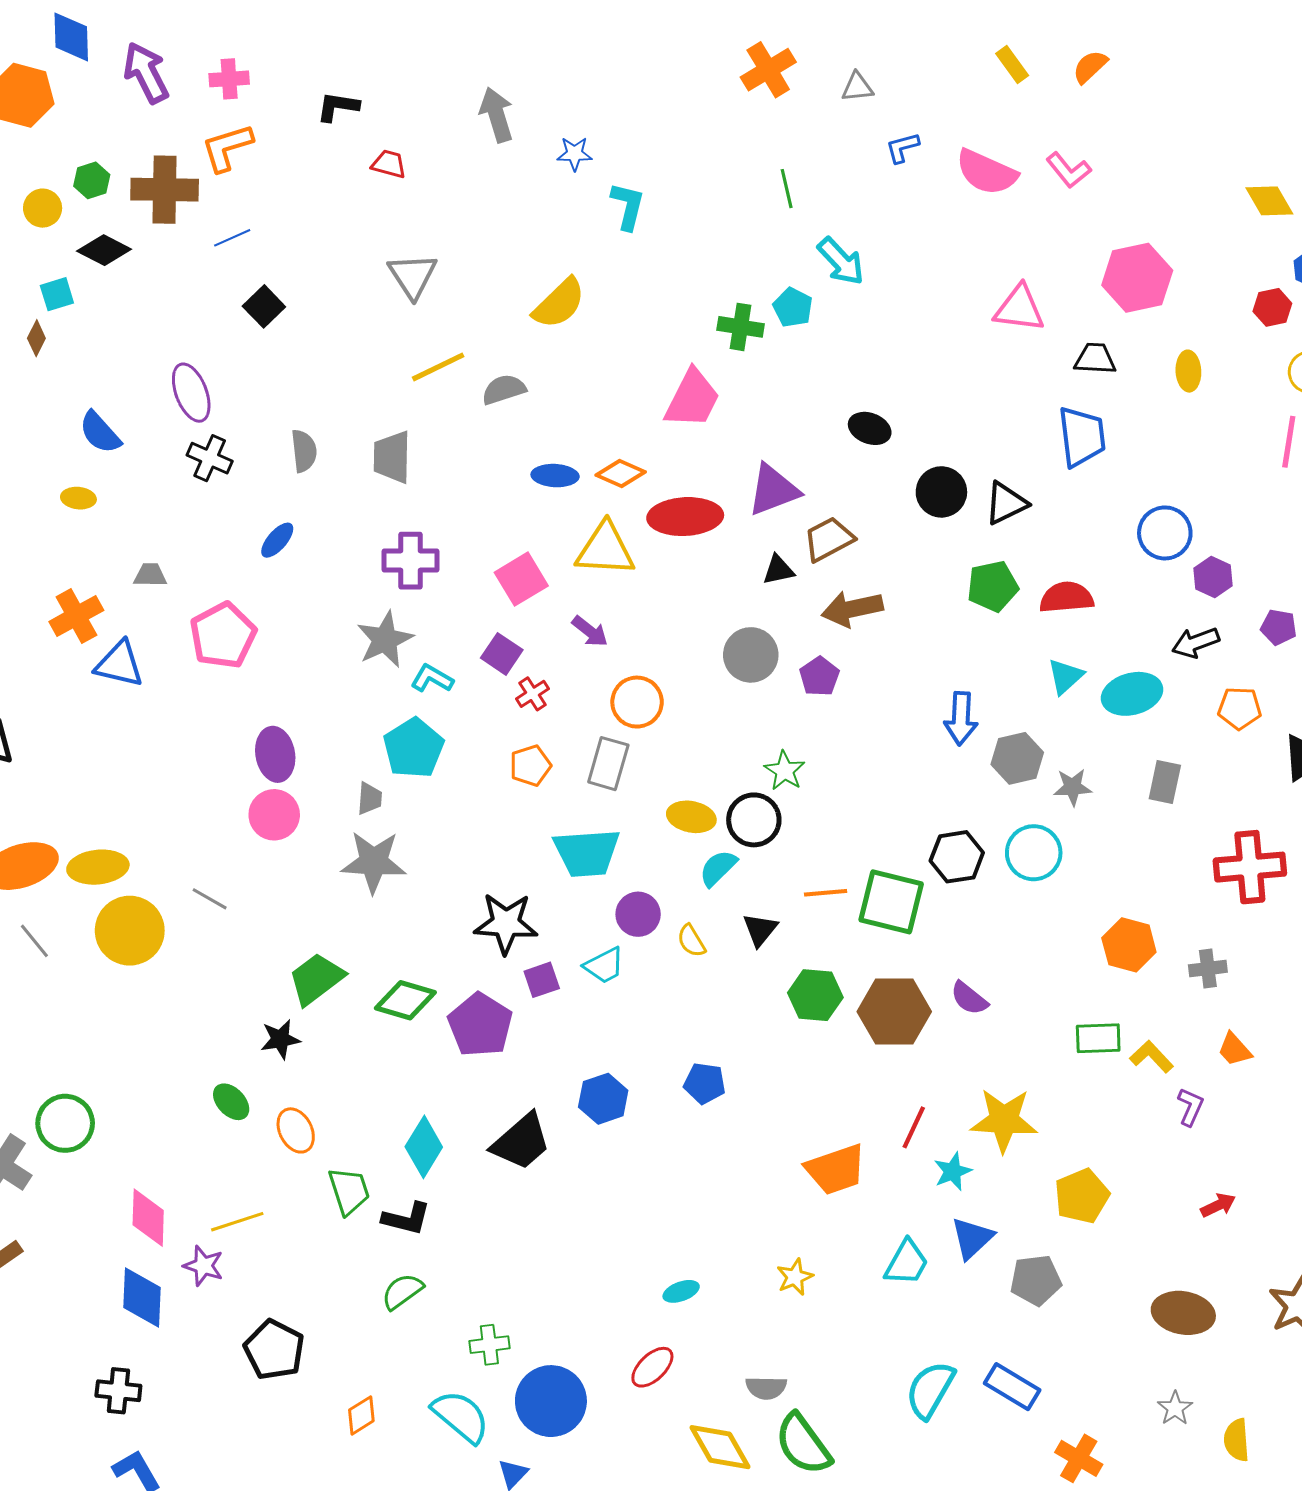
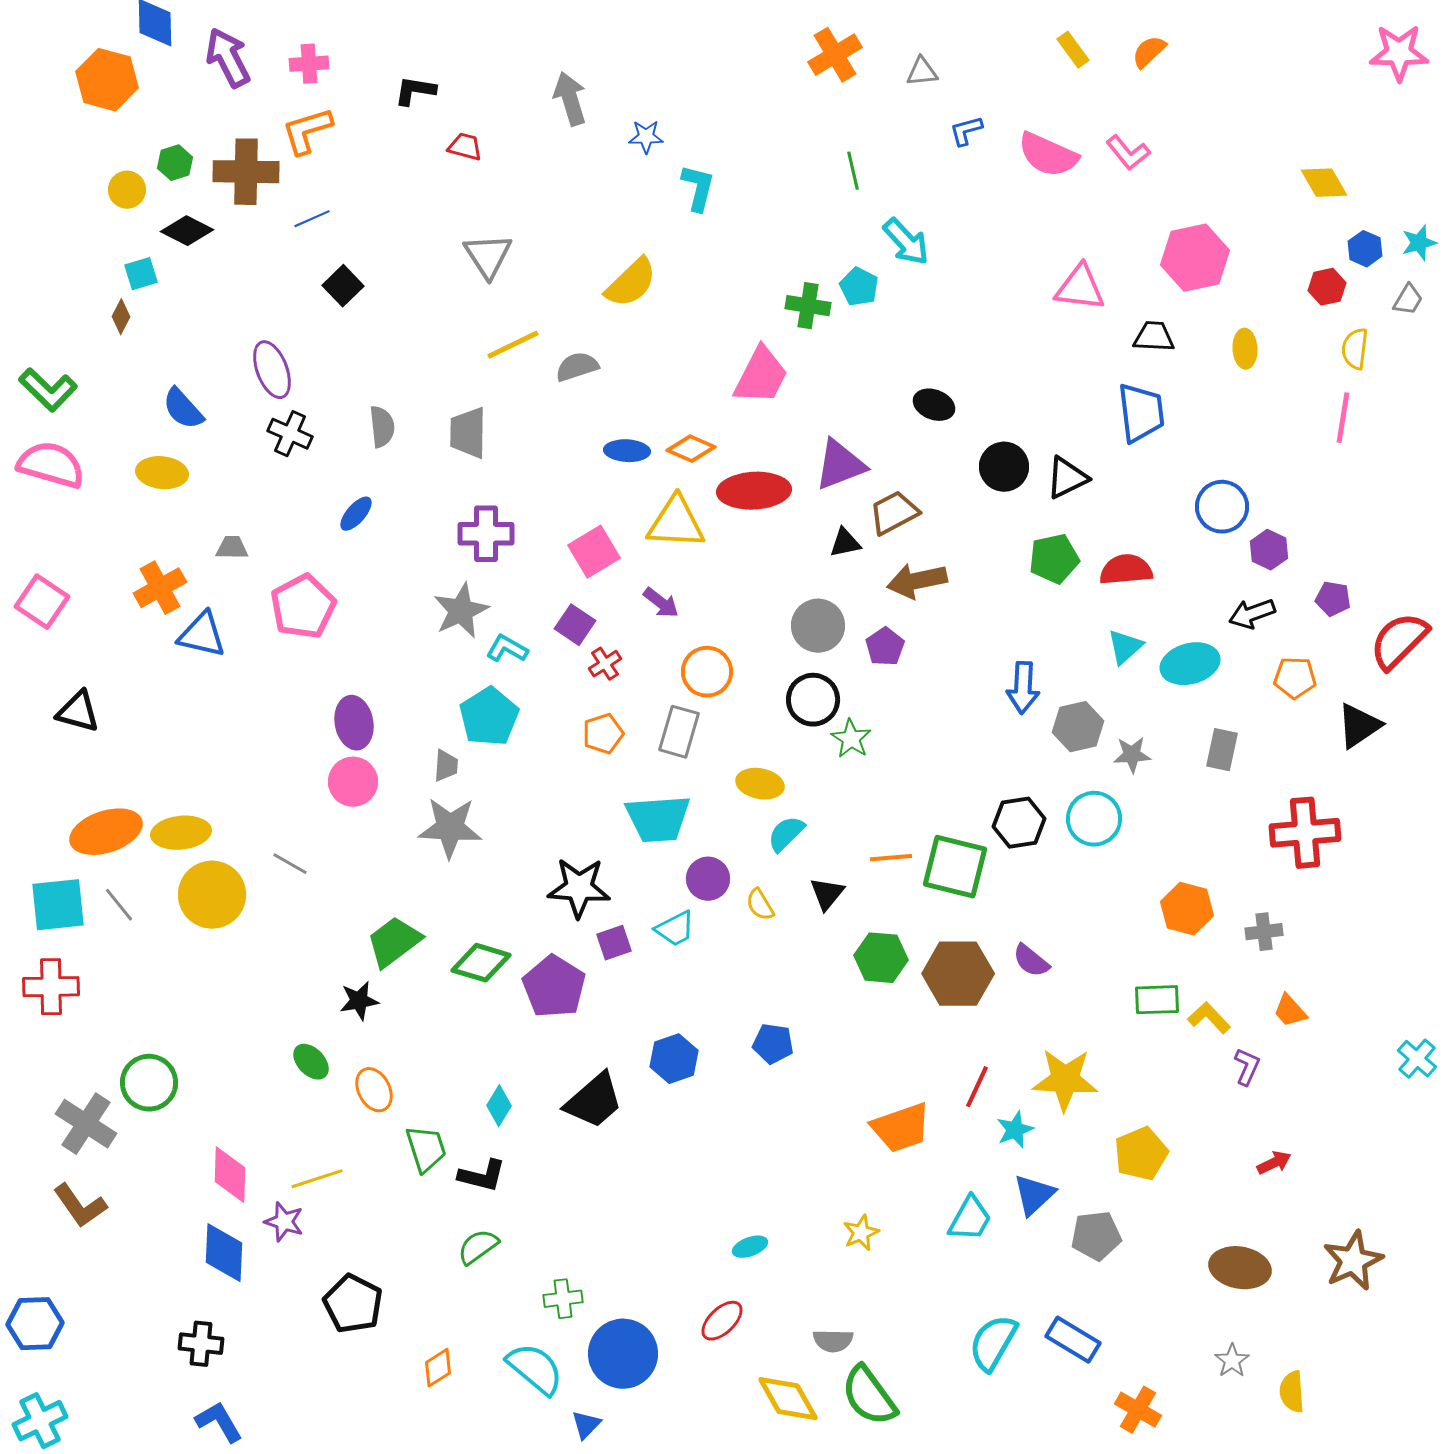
yellow ellipse: (78, 498) -> (162, 473), size x1.5
black circle: (754, 820) -> (813, 700), moved
cyan diamond: (424, 1147) -> (499, 1106), size x0.7

